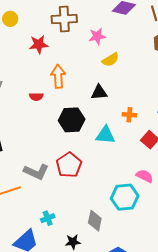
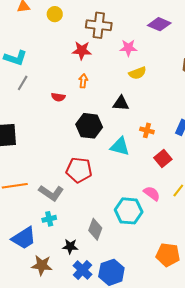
yellow circle: (10, 19) -> (55, 14), moved
red star: (39, 44) -> (82, 50), moved
orange arrow: (58, 76) -> (83, 81), size x0.6
red pentagon: (69, 165) -> (79, 170), turned 30
gray L-shape: (36, 172) -> (51, 193), moved

